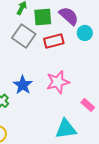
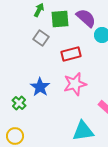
gray square: (24, 36) -> (41, 38), size x0.7
red rectangle: (54, 41) -> (71, 54), moved

